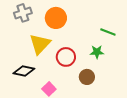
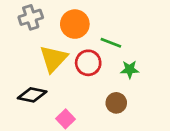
green line: (108, 32) -> (111, 43), moved
red circle: (66, 57) -> (88, 63), moved

